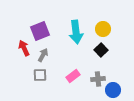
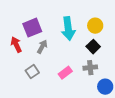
gray arrow: (43, 55) -> (42, 47), moved
gray square: (40, 75) -> (32, 72), turned -32
gray cross: (98, 79) -> (90, 68), moved

